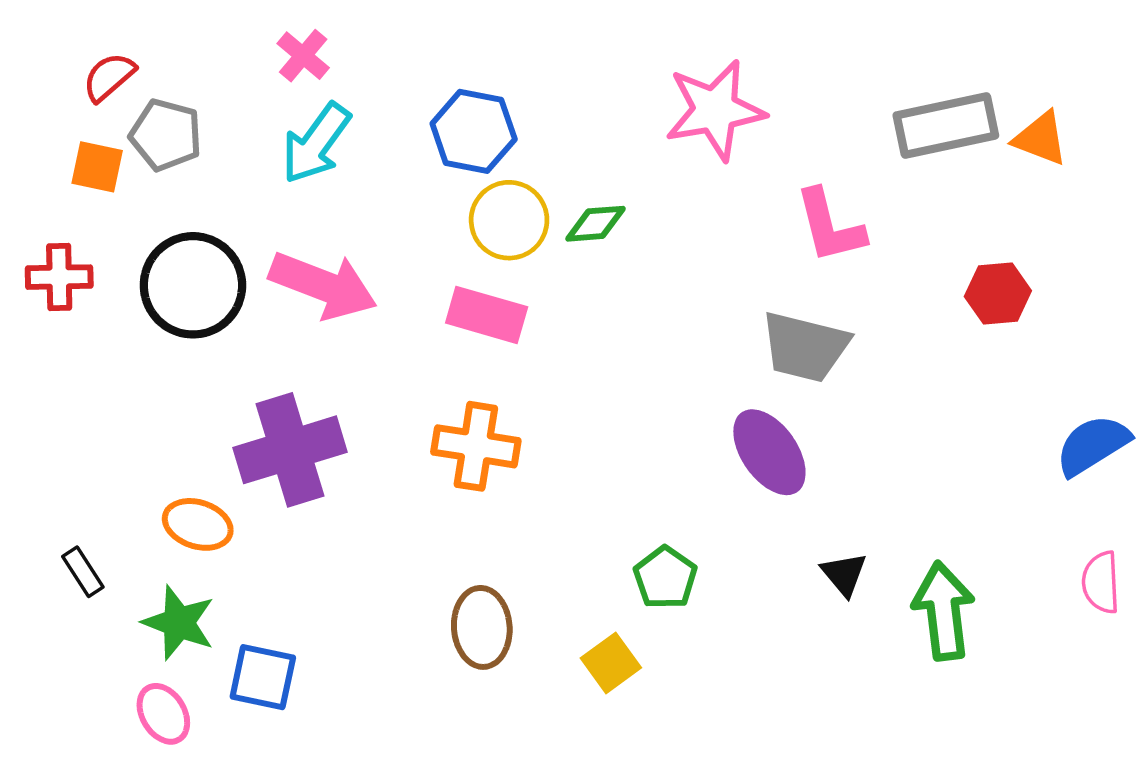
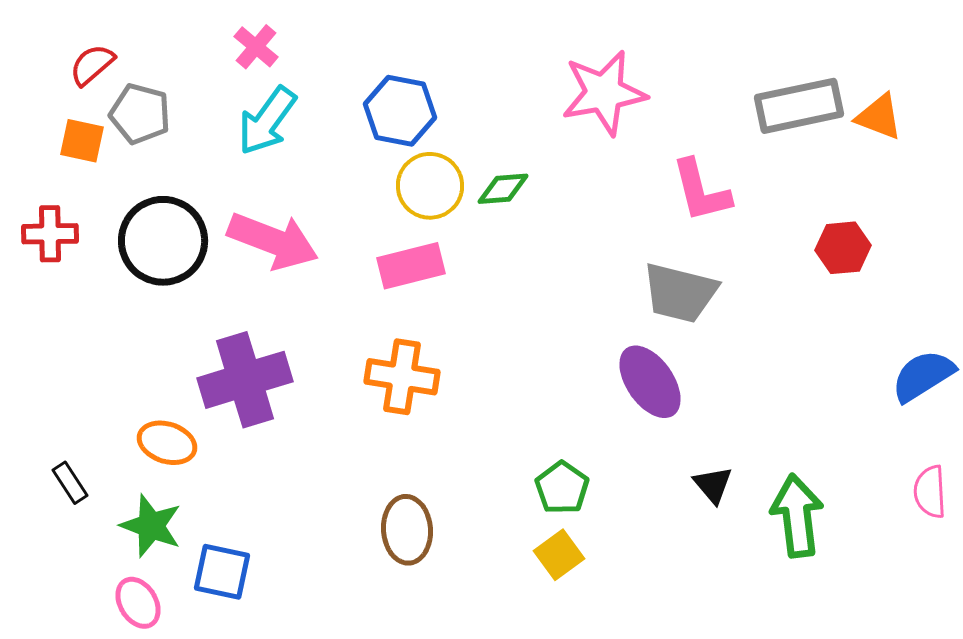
pink rectangle: (487, 315) -> (411, 266), turned -30
yellow square: (611, 663) -> (559, 555), moved

